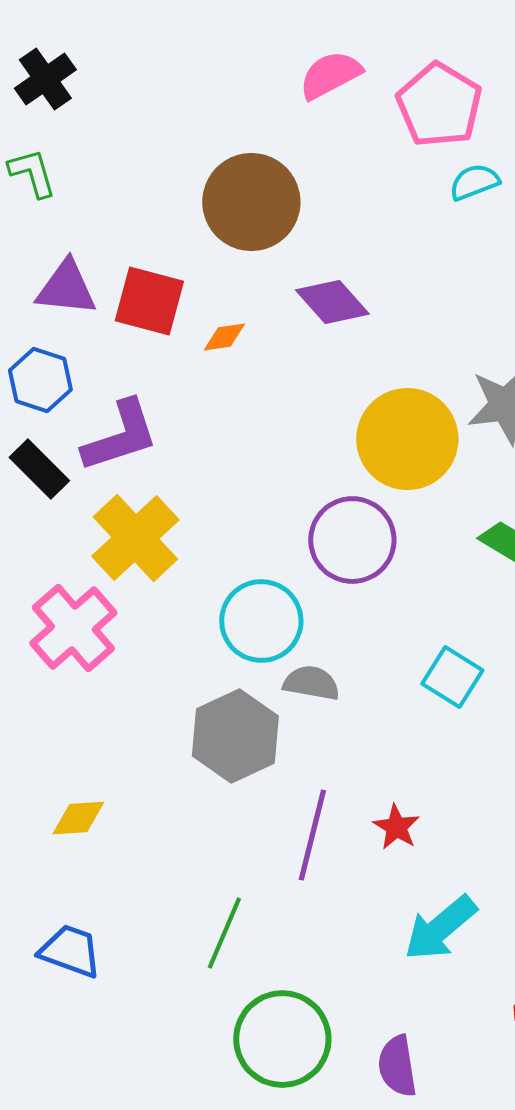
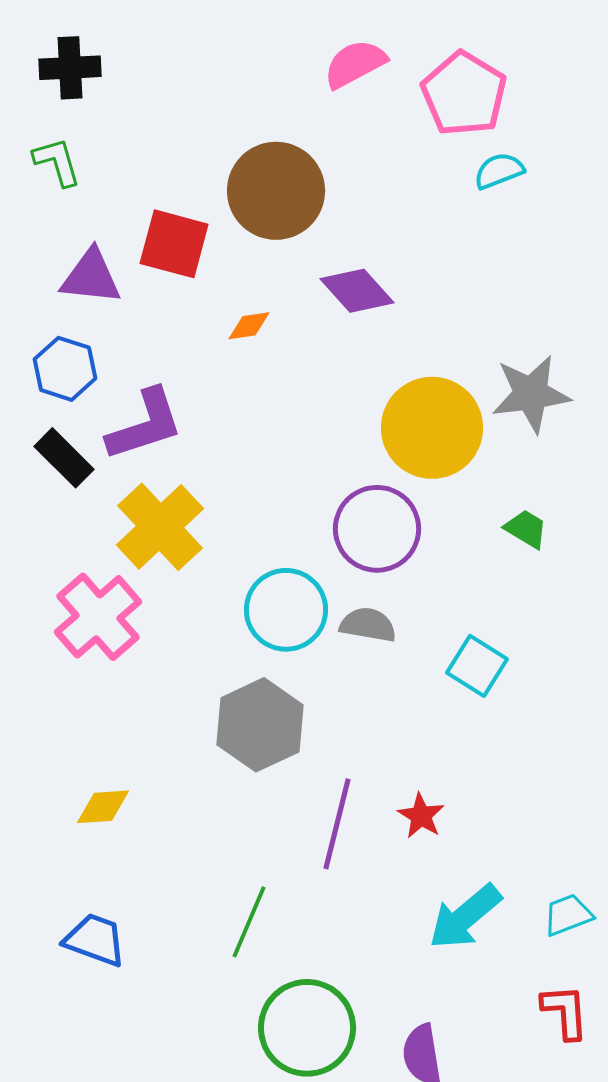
black cross: (45, 79) -> (70, 68), turned 32
red square: (149, 301) -> (174, 244), moved
gray semicircle: (311, 683) -> (368, 625), moved

